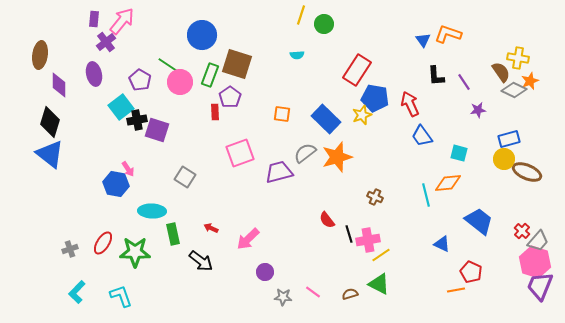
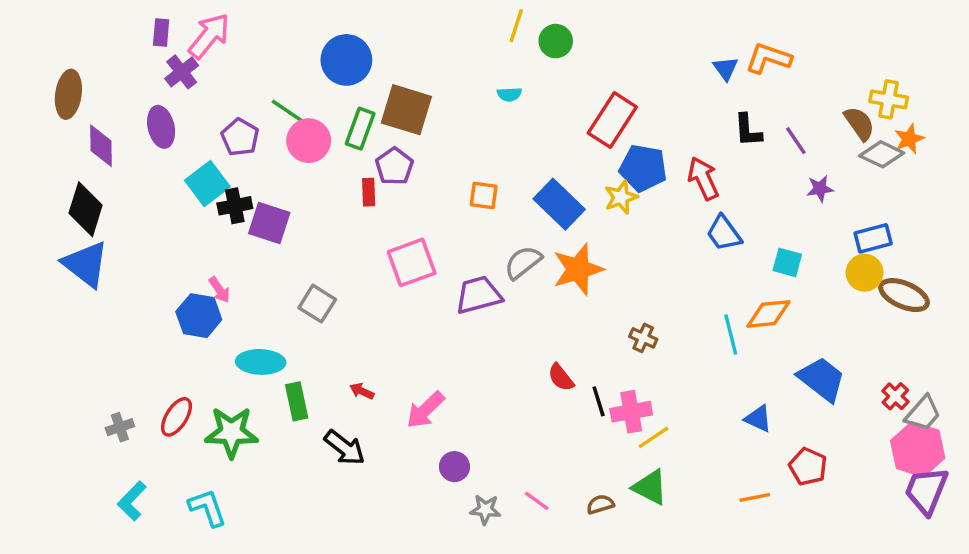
orange line: (456, 290) -> (755, 497), moved

